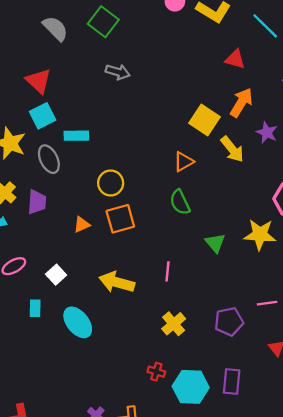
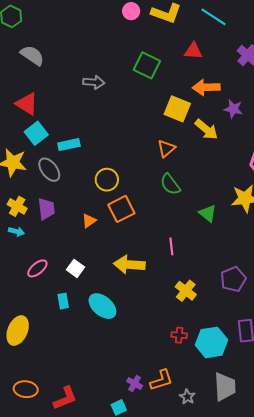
green square: (103, 22) -> (147, 65), moved
orange arrow: (241, 103) -> (206, 87), turned -112

